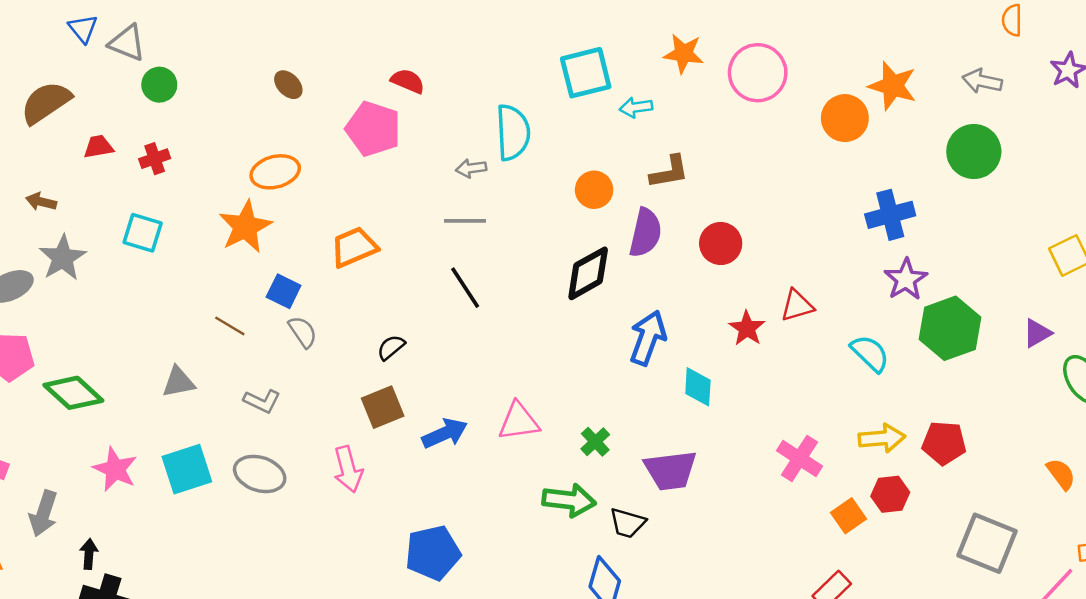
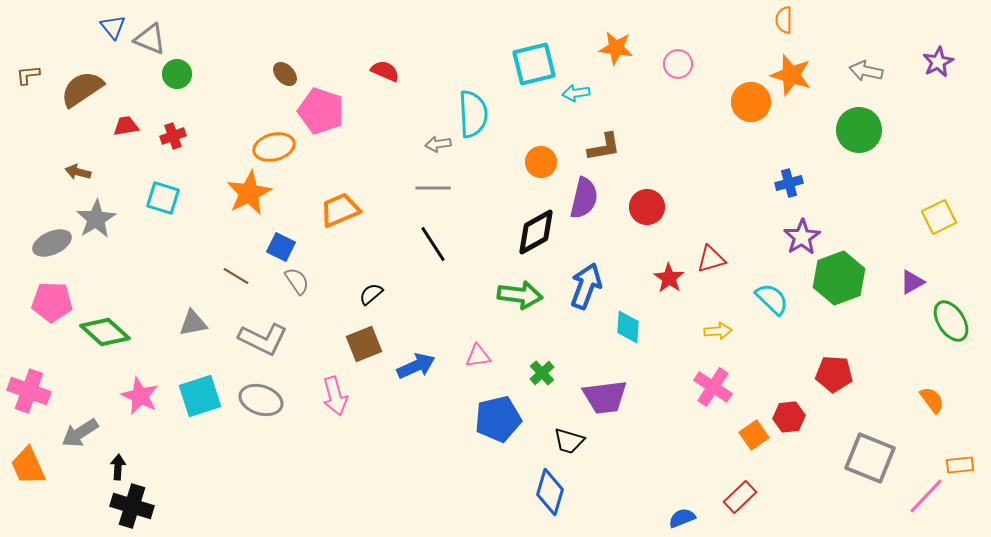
orange semicircle: (1012, 20) -> (784, 20), moved
pink circle: (758, 73) -> (678, 64), size x0.6
pink pentagon: (373, 129) -> (321, 111), moved
blue cross: (890, 215) -> (789, 183), size x0.7
gray L-shape: (262, 401) -> (263, 339), size x1.6
pink triangle: (519, 421) -> (478, 356), size x0.7
yellow arrow: (882, 438) -> (718, 331), moved, size x0.7
green arrow: (569, 500) -> (520, 295), moved
gray arrow: (43, 513) -> (80, 433), turned 39
blue pentagon: (433, 553) -> (498, 419), moved

